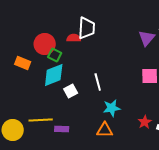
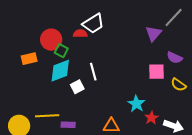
white trapezoid: (87, 28) -> (93, 24), turned 55
orange rectangle: (23, 63) -> (29, 59), turned -35
white line: (98, 82) -> (93, 72), moved
cyan star: (112, 108) -> (136, 104), moved, turned -30

